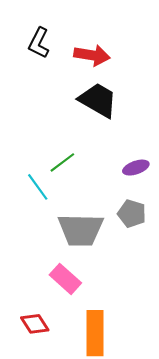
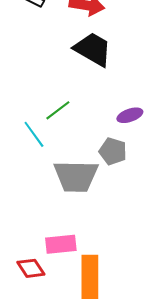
gray pentagon: (132, 214) -> (113, 151), moved
pink rectangle: (65, 279) -> (61, 244), moved, turned -48

